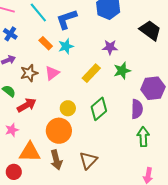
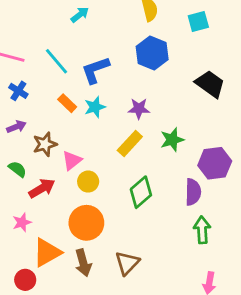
purple star: (110, 47) -> (139, 109), moved
pink triangle: (52, 73) -> (72, 161), moved
yellow circle: (68, 108) -> (88, 182), moved
orange triangle: (30, 152) -> (47, 253), turned -30

